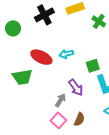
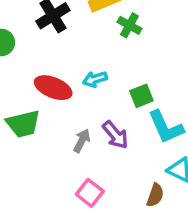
green cross: (99, 21) -> (129, 25), moved
gray arrow: (60, 100) -> (82, 141), moved
brown semicircle: (79, 119) -> (155, 195), moved

